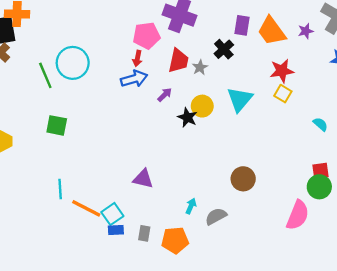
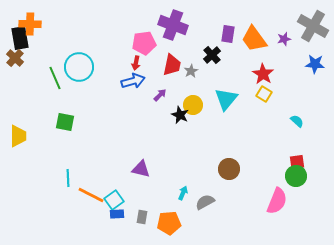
red star: (282, 71) -> (263, 74), turned -30

